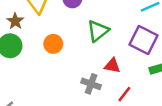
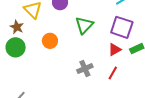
red triangle: (112, 66) -> (115, 49), moved, turned -32
gray cross: (91, 84) -> (85, 69), turned -35

